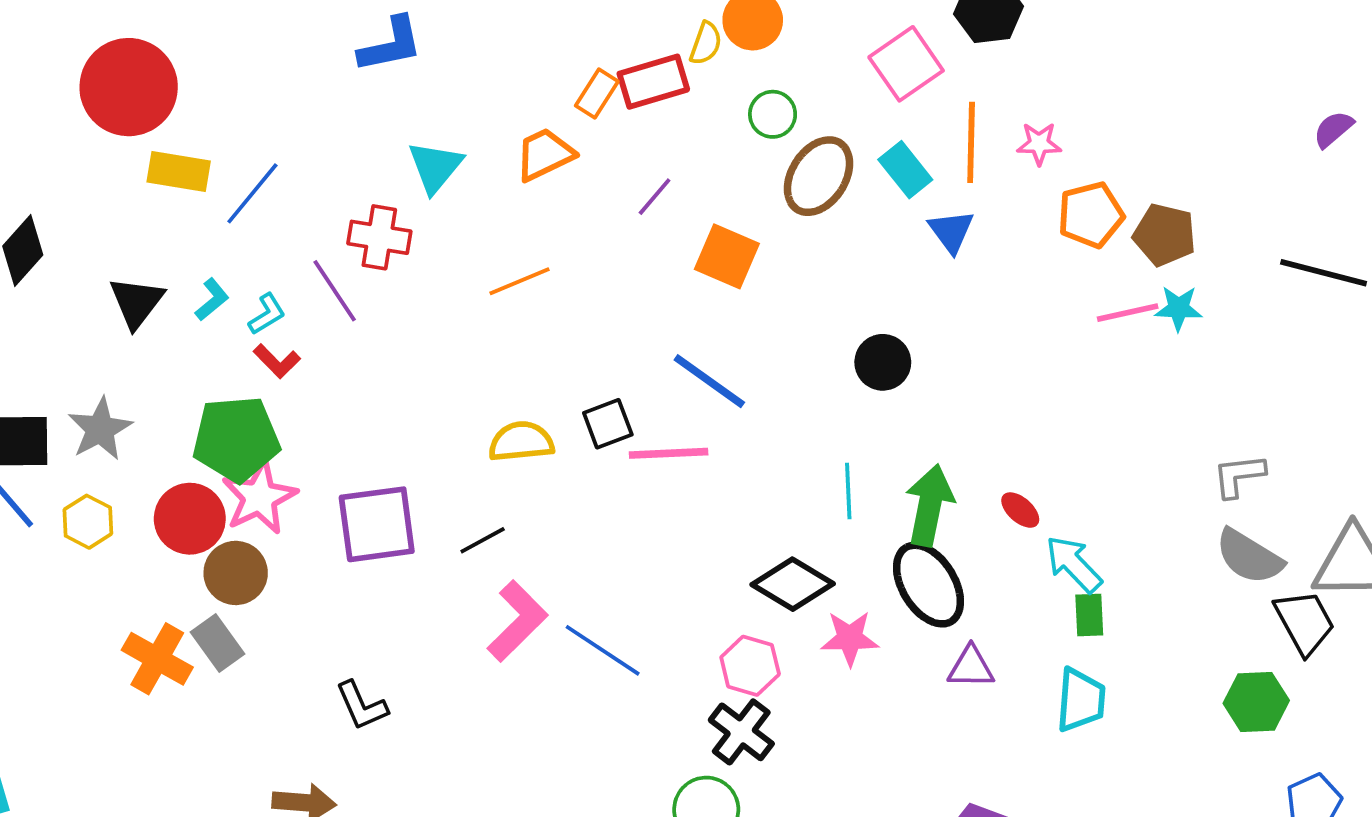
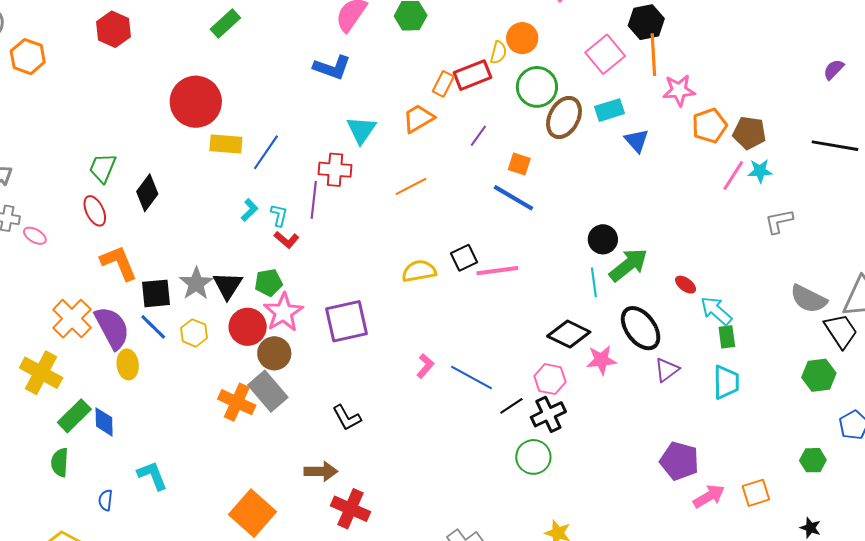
blue L-shape: (391, 45) -> (332, 67), turned 36
green circle: (773, 114) -> (537, 87), size x1.6
orange line: (971, 142) -> (653, 55), moved
pink star: (1039, 144) -> (679, 90), size x1.4
cyan rectangle: (905, 170) -> (609, 110), turned -64
orange square: (727, 256) -> (519, 164), size x0.7
purple line: (335, 291) -> (314, 200), turned 45
black triangle: (137, 302) -> (228, 286), moved
pink line: (1128, 313) -> (733, 176), turned -40
cyan L-shape: (267, 314) -> (279, 215), turned -40
black circle: (883, 362) -> (603, 239), moved
blue line: (709, 381) -> (513, 198), moved
green pentagon: (236, 439) -> (268, 283), size x0.6
gray L-shape: (1239, 476) -> (779, 221), moved
green arrow: (930, 505) -> (628, 265), moved, turned 45
black line: (483, 540) -> (511, 406), moved
pink L-shape: (517, 621) -> (425, 366), size x0.6
gray rectangle: (217, 643) -> (268, 391), size x1.4
purple triangle: (971, 667) -> (667, 370), turned -32
black cross: (741, 732) -> (548, 414), turned 32

